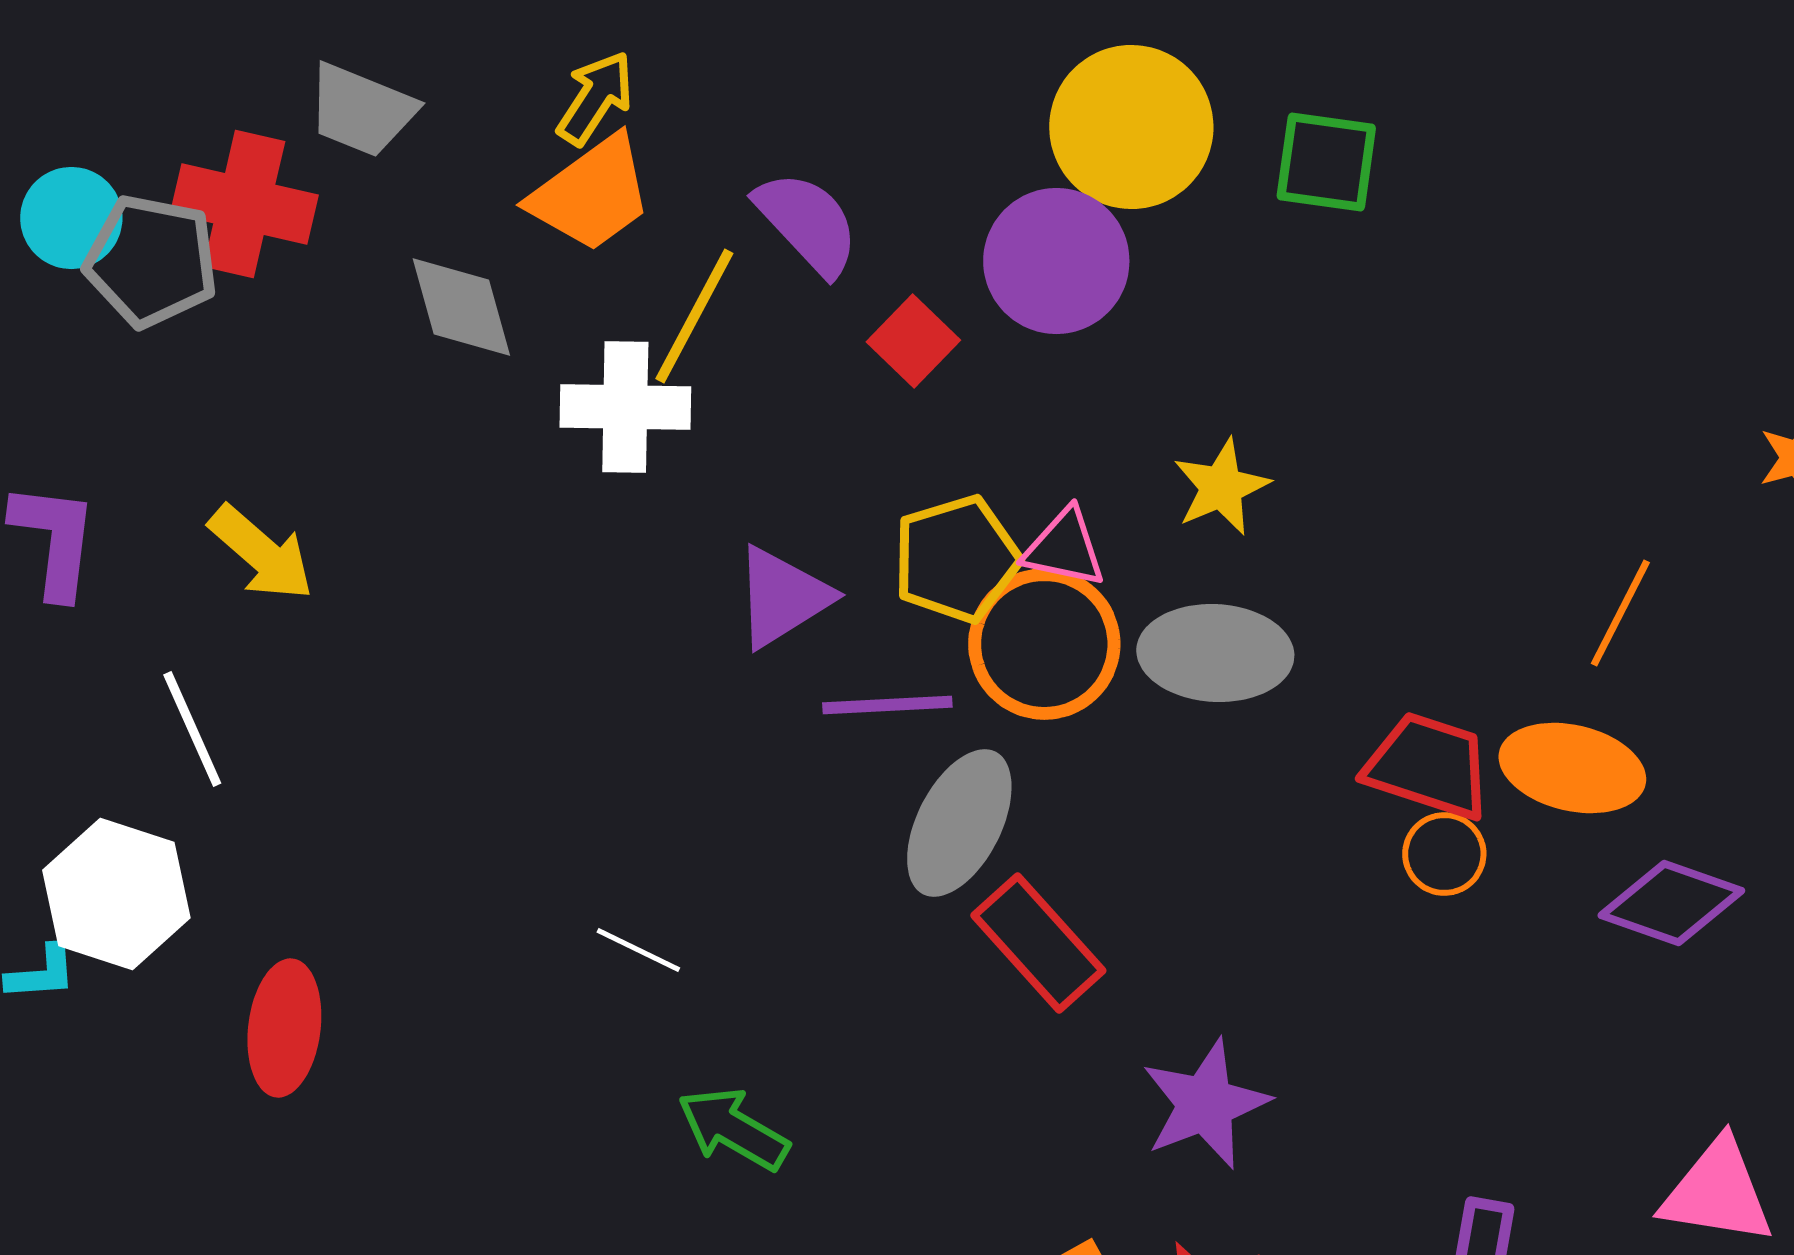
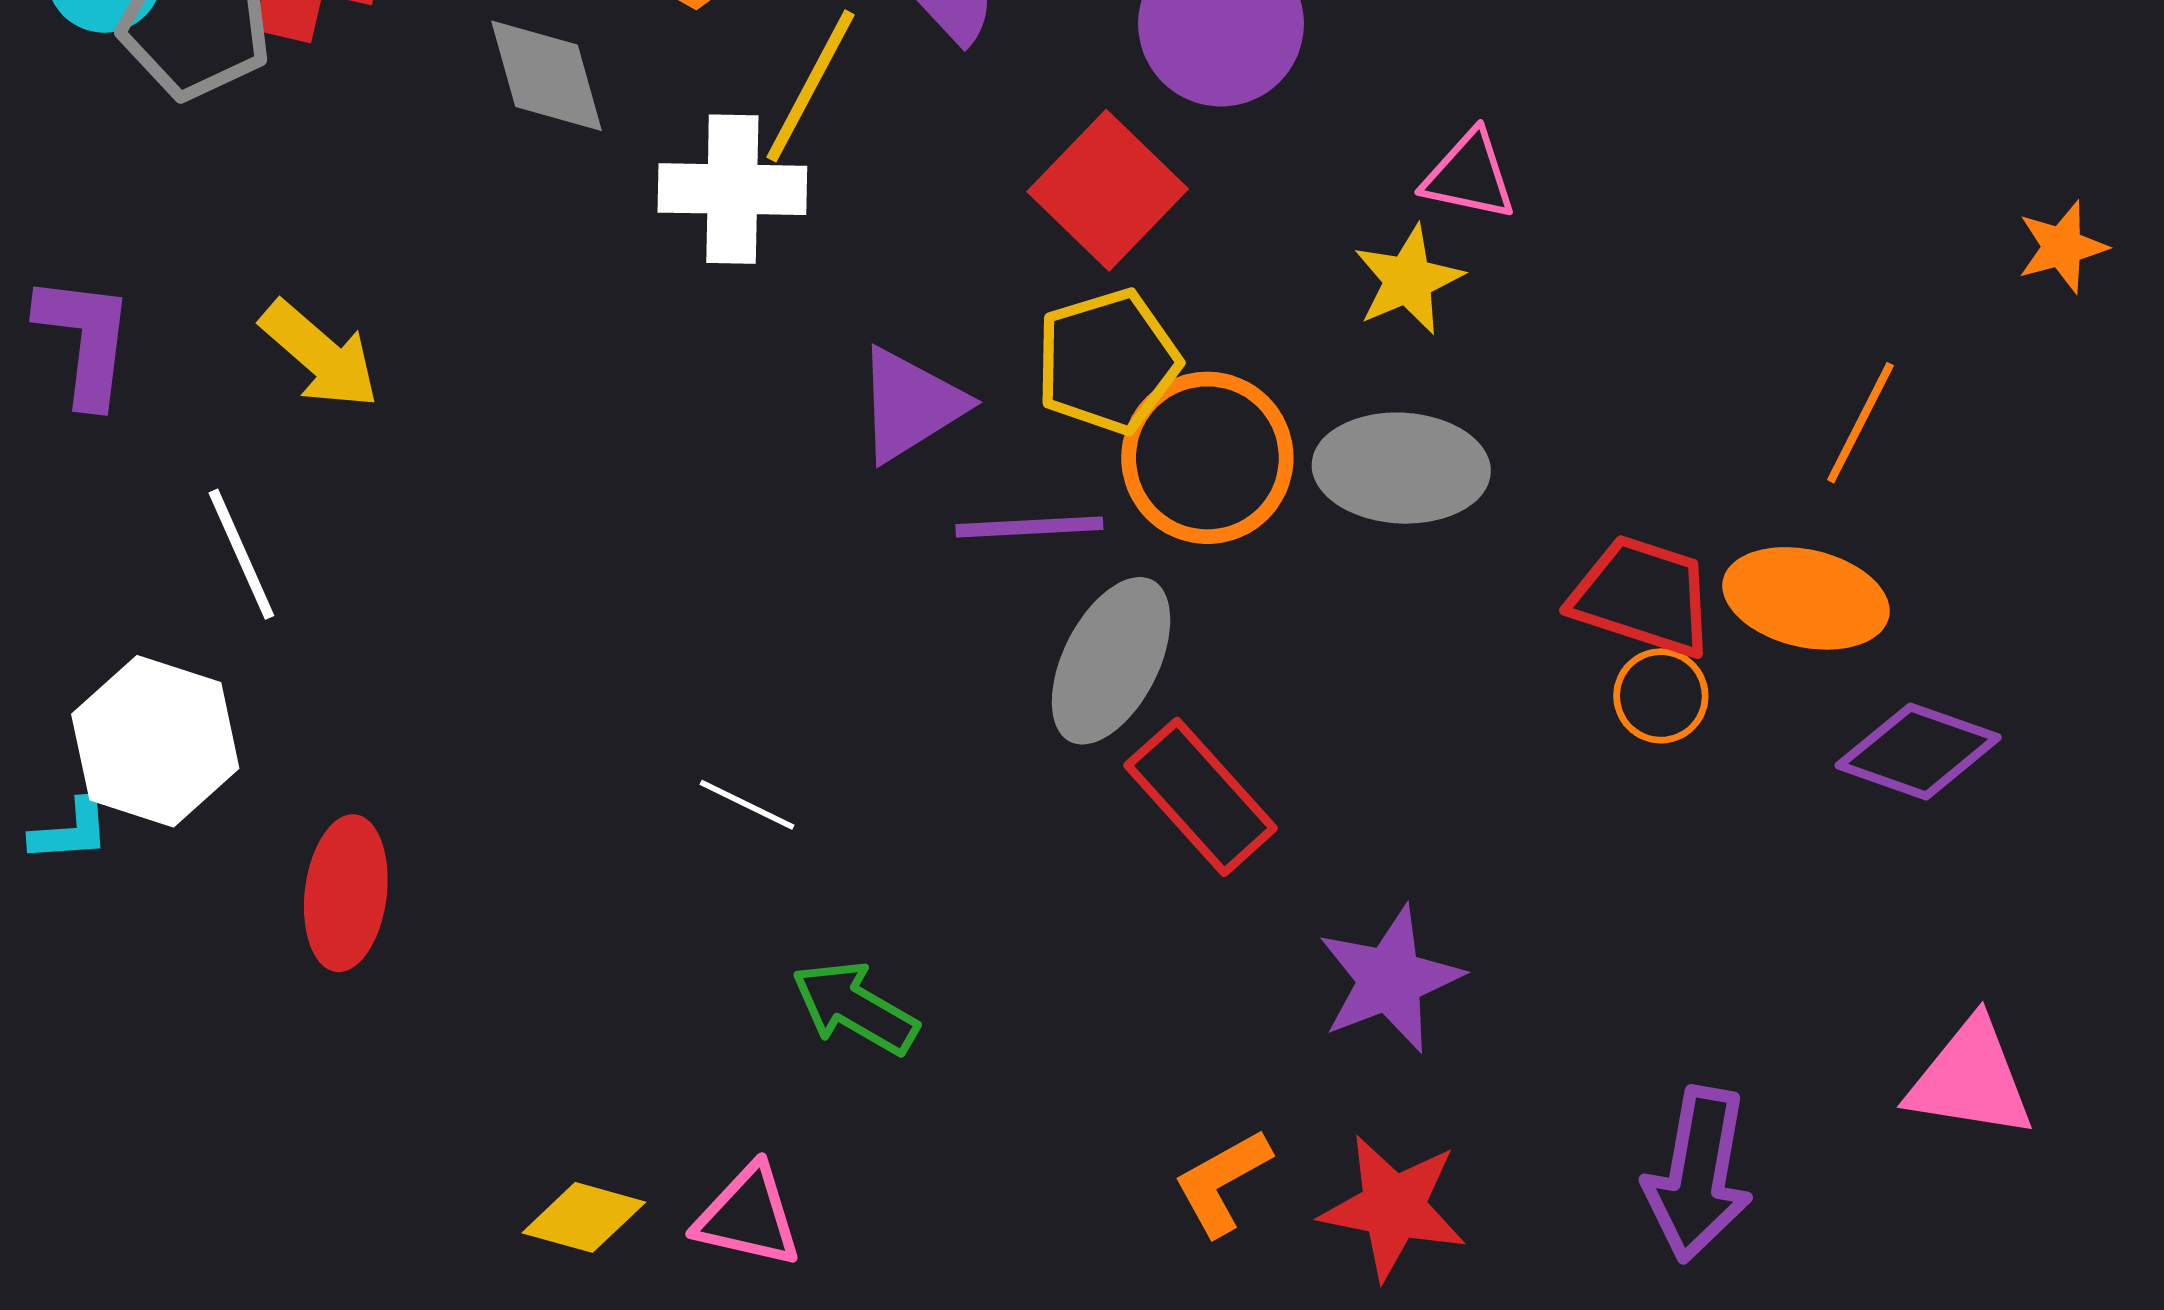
red square: (913, 341) -> (1108, 190), moved, size x1.5
pink triangle: (1064, 548) -> (1469, 176), moved

